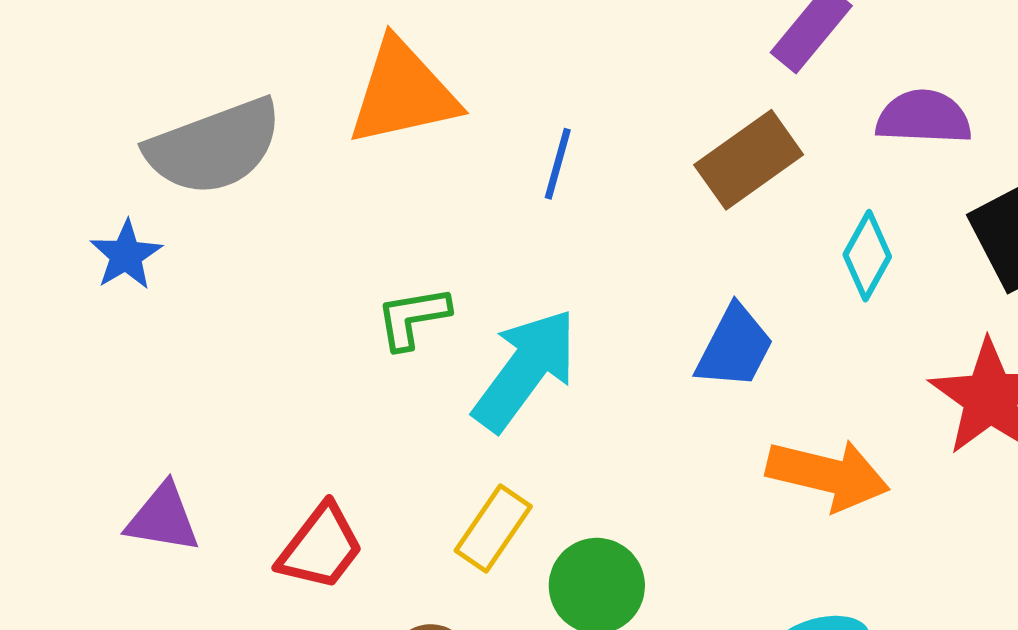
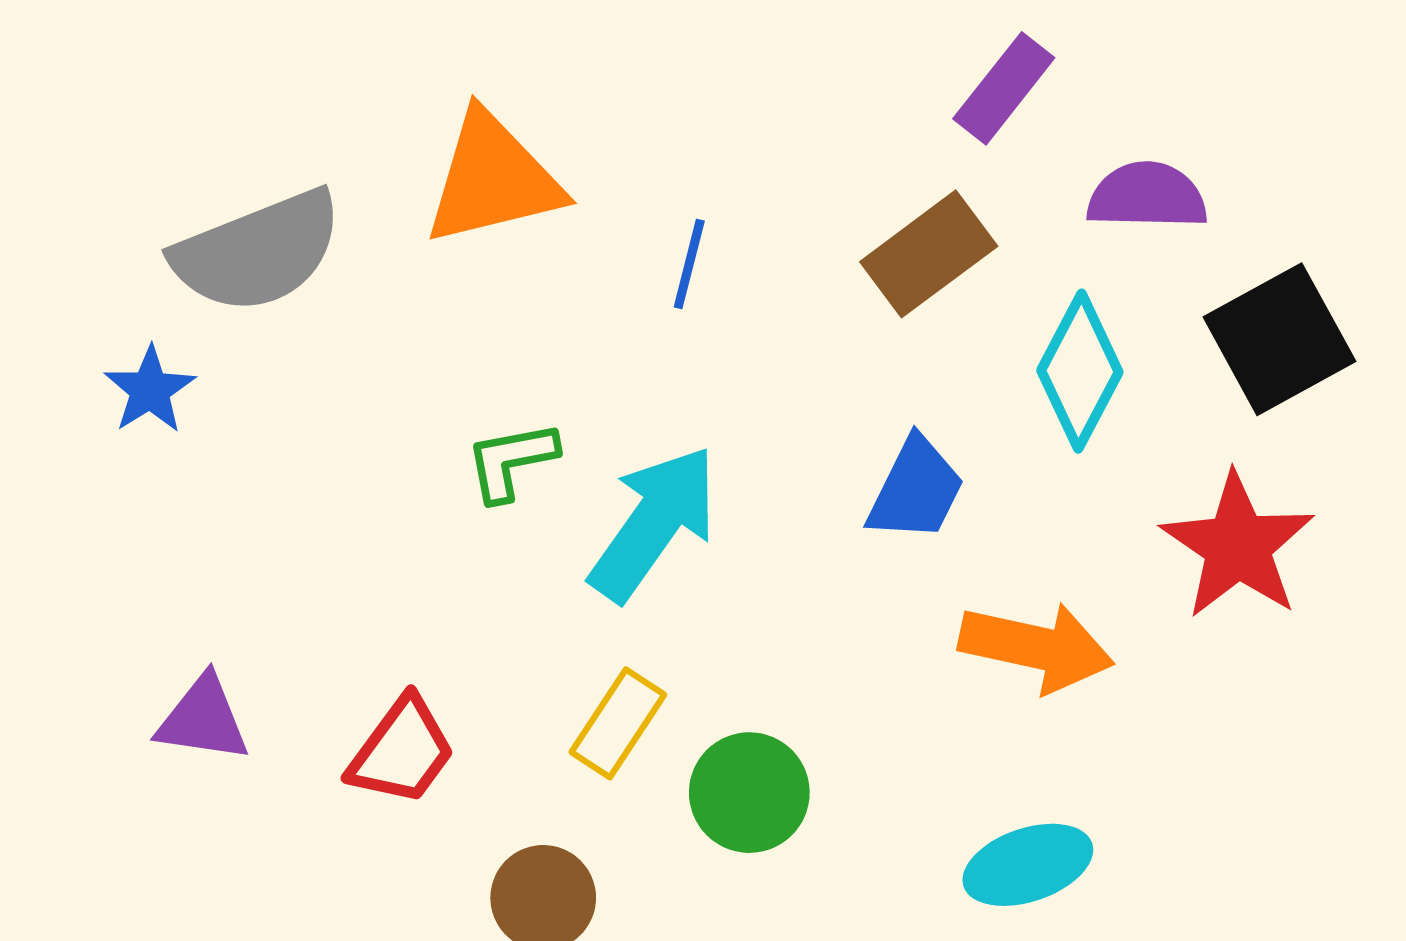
cyan diamond: (867, 256) -> (1080, 371), size x1.4

